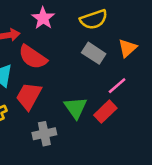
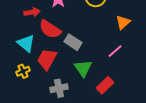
gray rectangle: (94, 53) -> (73, 42), moved
red rectangle: (105, 112) -> (105, 85), moved

